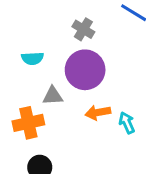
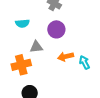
purple circle: (85, 70) -> (56, 29), size x0.7

